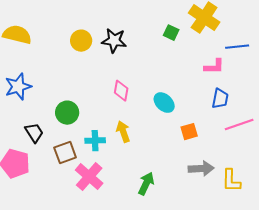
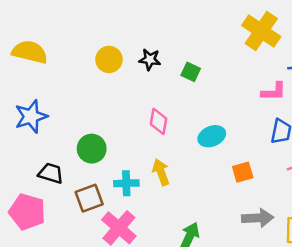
green square: (171, 33) -> (191, 72), moved
black star: (114, 41) -> (150, 59), size x0.7
cyan ellipse: (164, 103) -> (212, 136), turned -65
black trapezoid: (34, 133) -> (51, 173), turned -40

